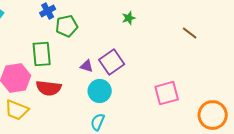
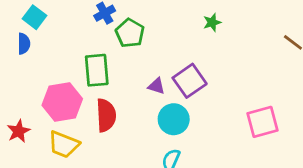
green pentagon: (67, 26) -> (130, 33), turned -30
red semicircle: (49, 88) -> (106, 115), turned -100

